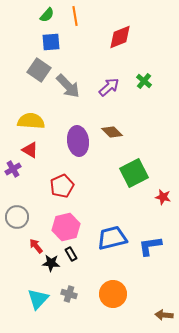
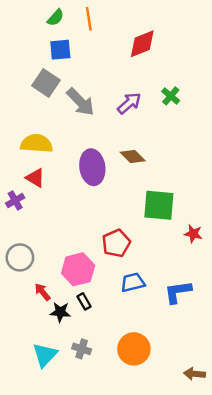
green square: (134, 173) -> (159, 205), turned 32
red pentagon: (62, 186) -> (116, 243), moved
blue trapezoid: (112, 238) -> (133, 282), size x0.7

